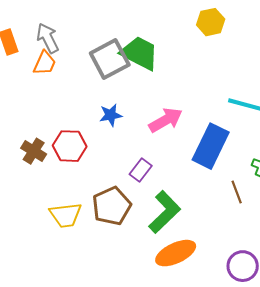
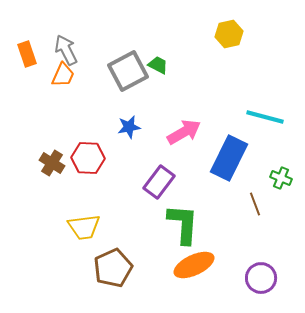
green trapezoid: (140, 53) -> (158, 65), size x0.5
purple rectangle: (141, 170) -> (159, 182), size x1.4
brown pentagon: (112, 206) -> (113, 268), moved
green L-shape: (165, 212) -> (183, 224), turned -42

